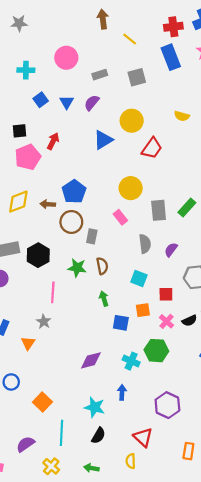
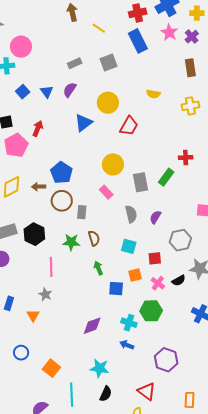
pink circle: (66, 58) -> (21, 47), moved
blue arrow: (122, 392) -> (127, 345), moved, turned -64

